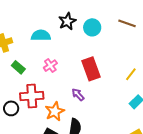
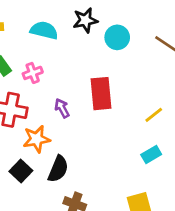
pink cross: (50, 66) -> (33, 73), moved
purple arrow: (78, 95) -> (62, 108), moved

